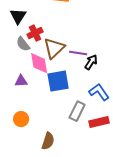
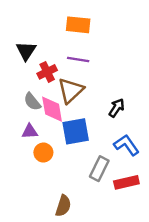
gray semicircle: (23, 44) -> (32, 102), moved
purple line: (78, 53) -> (78, 60), moved
orange circle: (21, 119) -> (43, 153), moved

